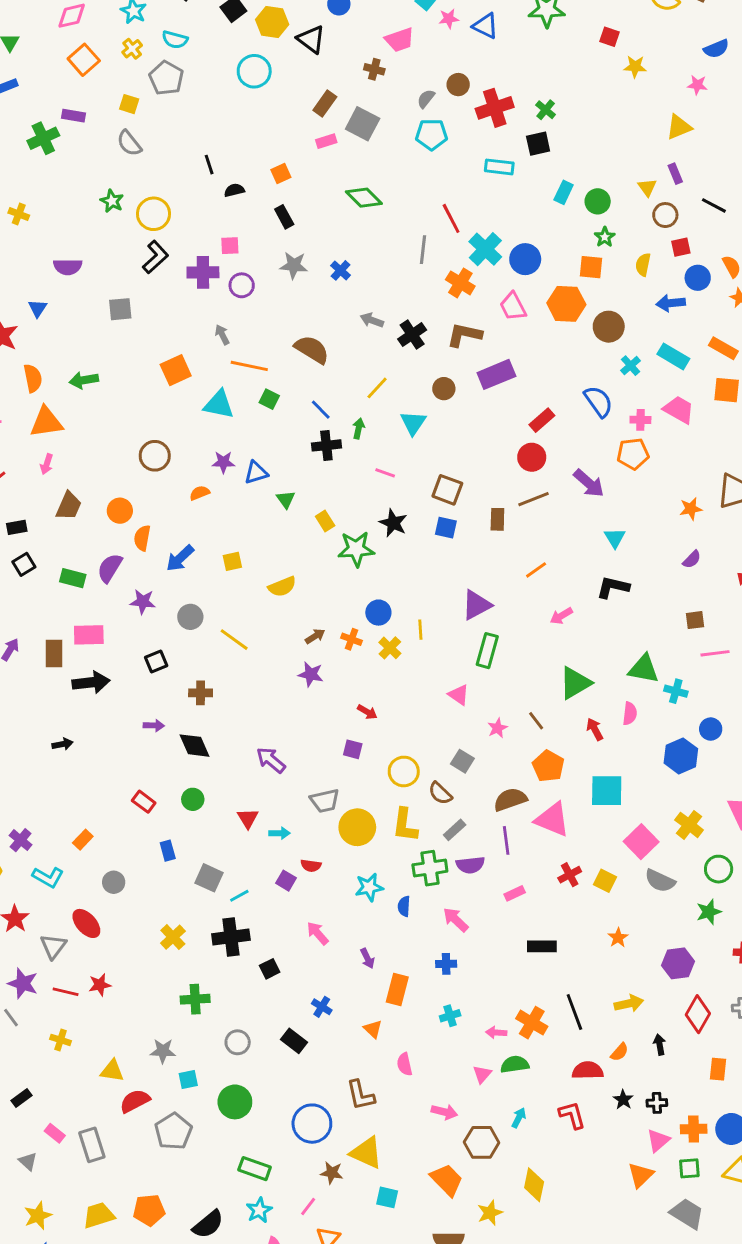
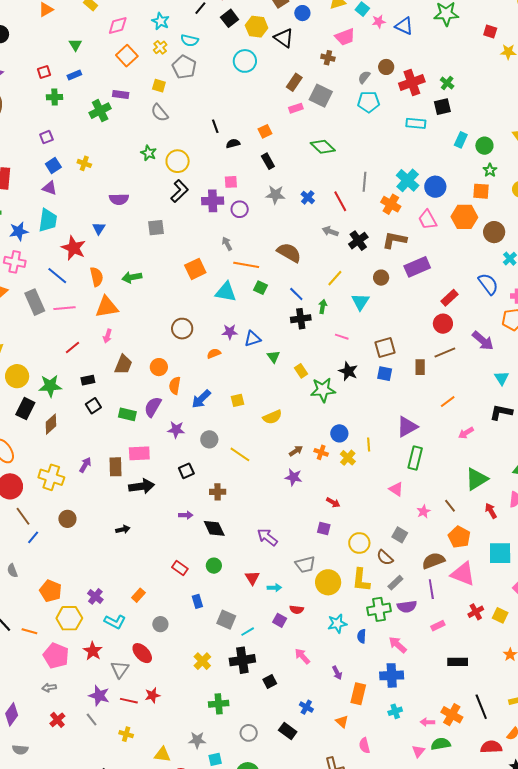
red line: (451, 218) -> (340, 201), moved
brown square: (447, 490) -> (385, 347), turned -35
blue cross: (446, 964) -> (392, 675), size x1.6

